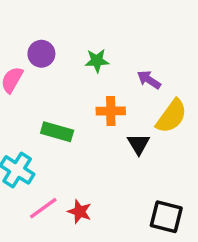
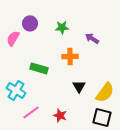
yellow semicircle: (171, 116) -> (105, 92), moved
black triangle: (139, 144) -> (79, 86), moved
red star: (80, 212) -> (60, 115), moved

